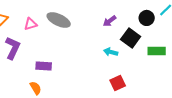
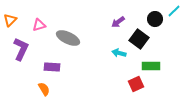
gray ellipse: (59, 20) -> (68, 38), moved
green rectangle: (157, 51) -> (151, 66), moved
red square: (118, 83) -> (136, 84), moved

